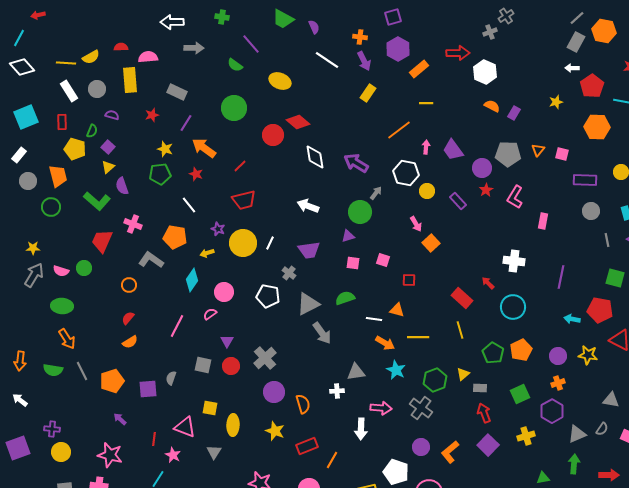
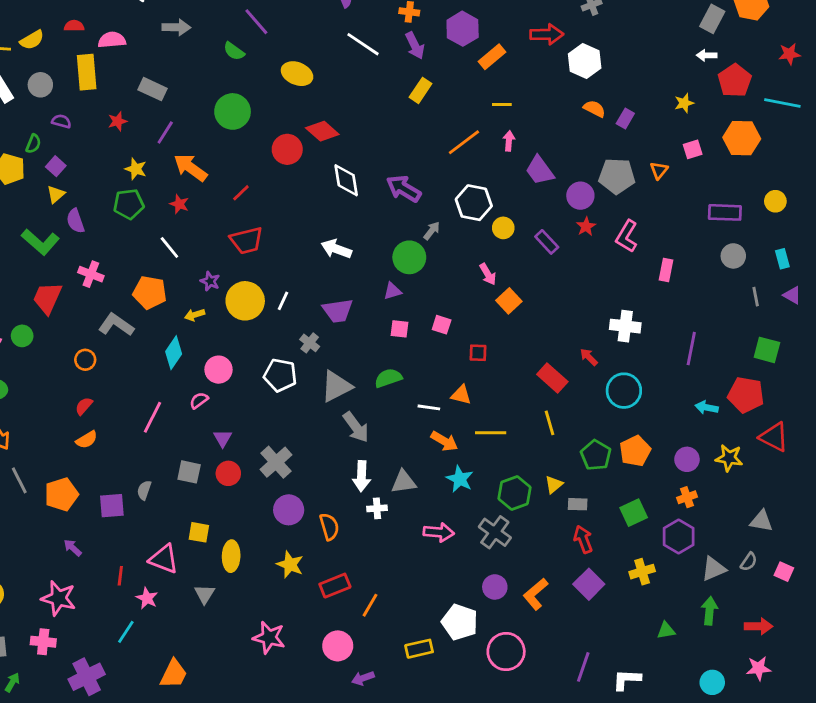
pink arrow: (426, 147) -> (509, 141), moved
pink square: (562, 154) -> (693, 149), moved, turned -32
white arrow: (361, 429) -> (362, 476), moved

